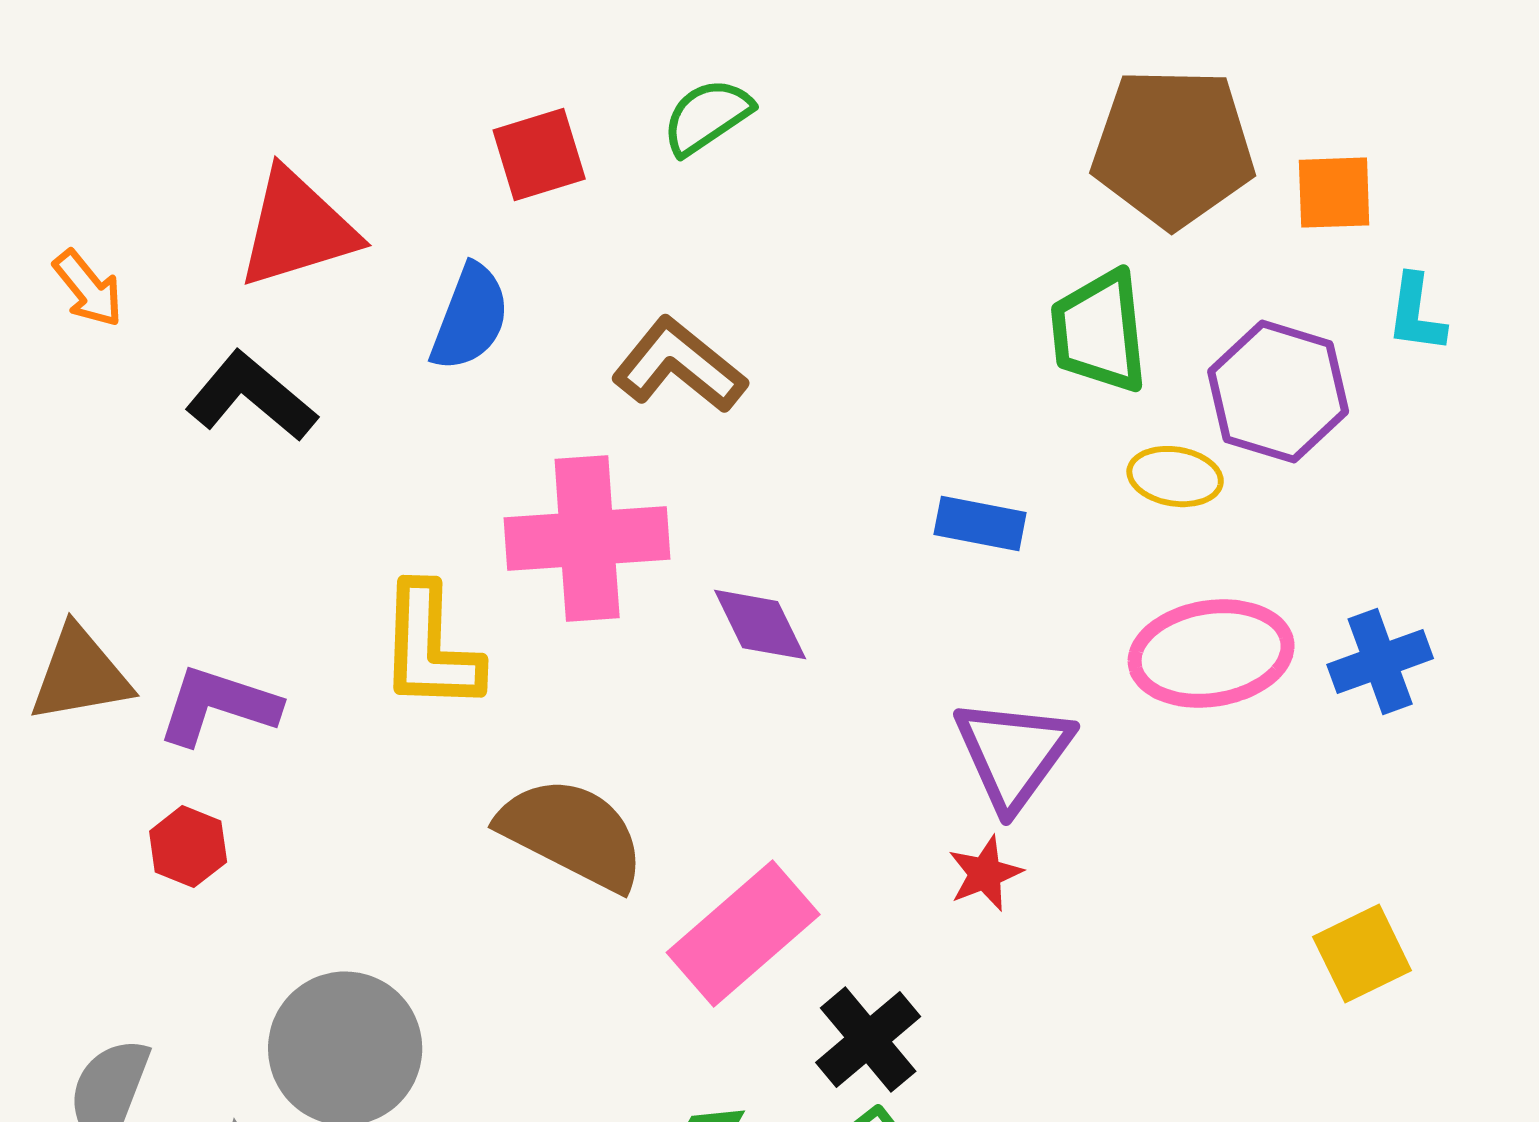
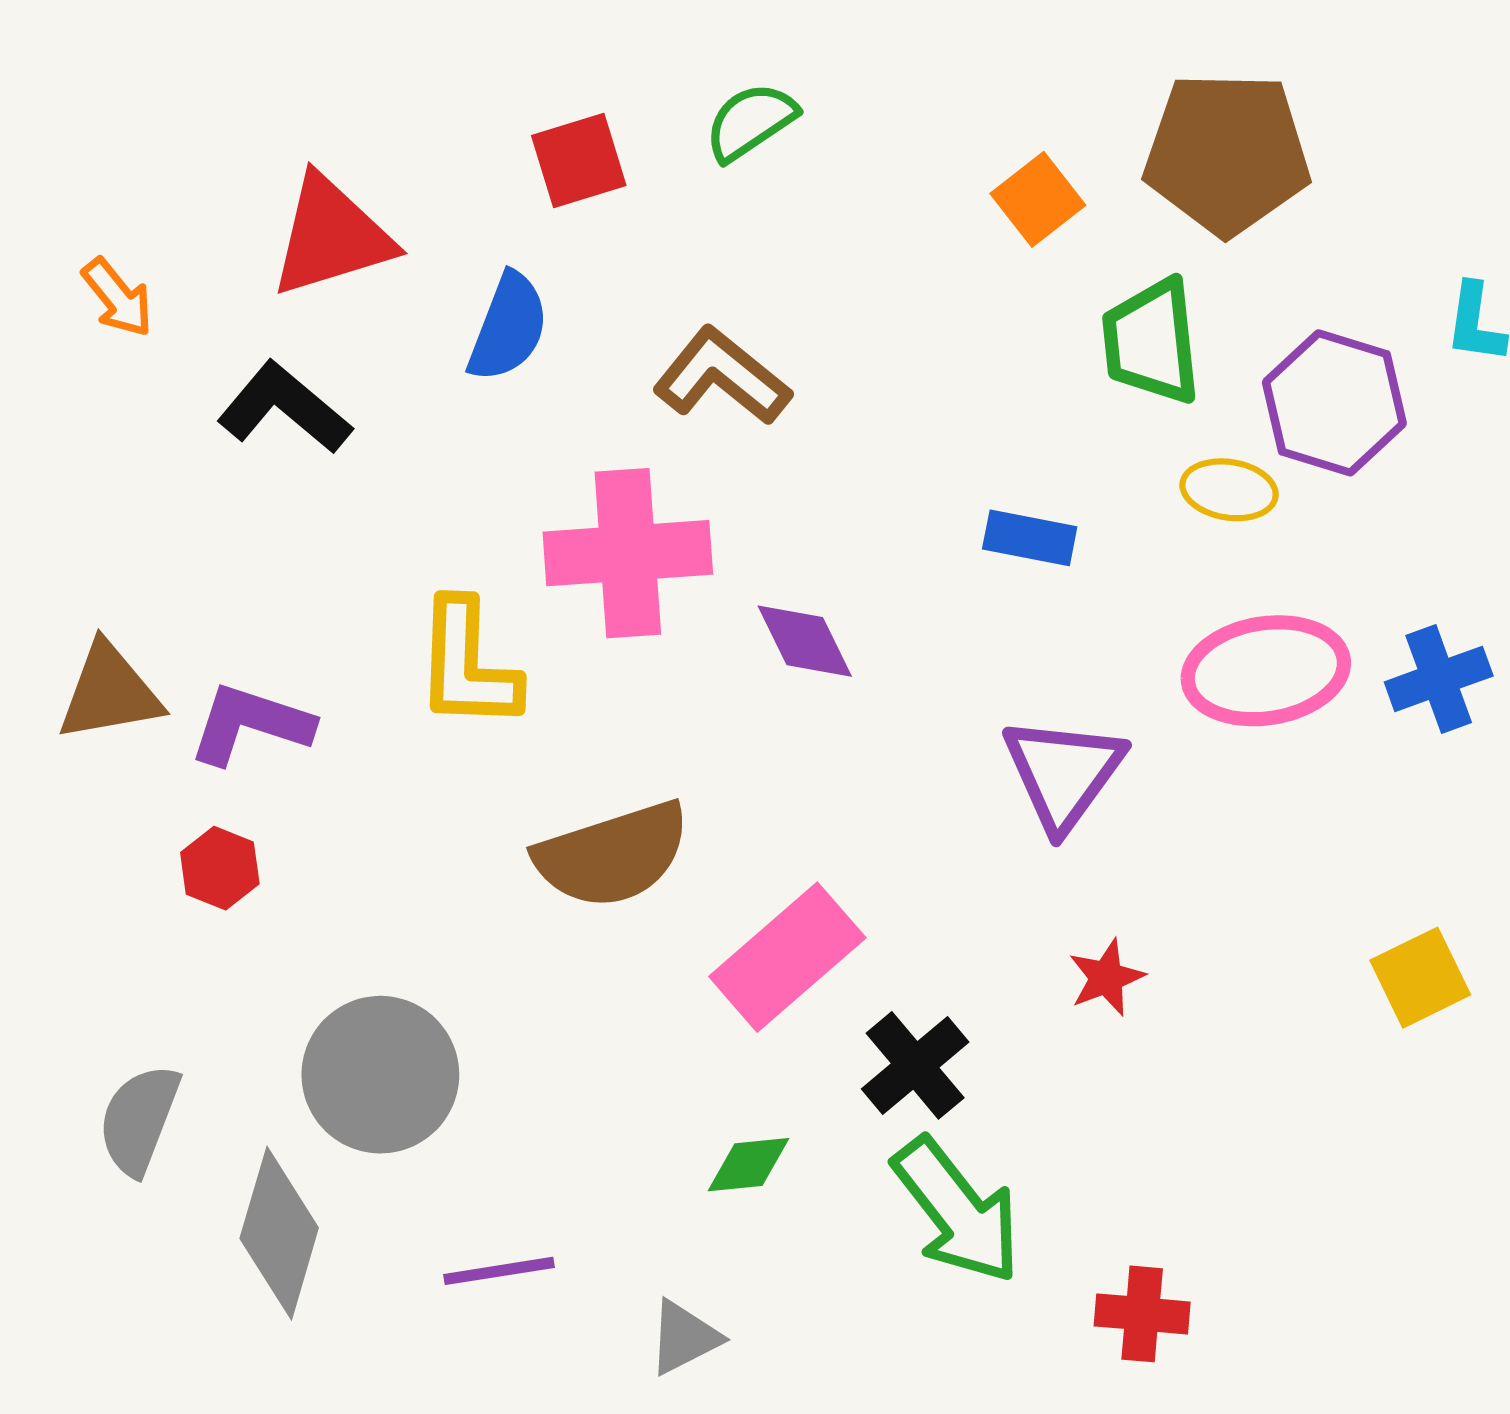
orange square: (1334, 193) -> (1038, 199), moved, turned -36
brown semicircle: (572, 834) -> (612, 855), turned 135
red star: (985, 874) -> (1106, 978), moved

